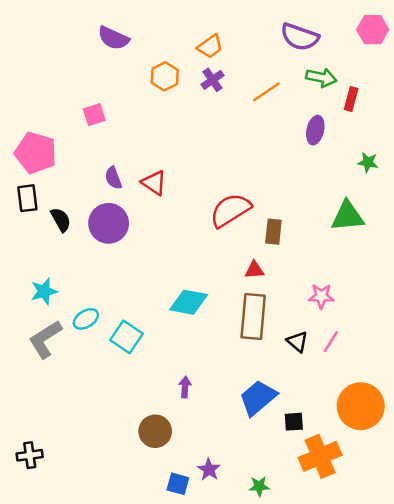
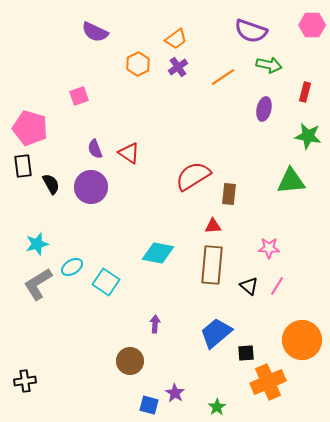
red rectangle: (351, 99) -> (305, 92), moved
green star: (368, 162) -> (308, 136), size x1.5
green star: (259, 486) -> (217, 407), turned -30

